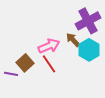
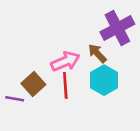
cyan hexagon: (89, 50) -> (104, 80), moved
red line: (49, 64) -> (65, 85), turned 30

